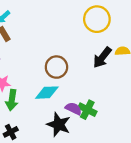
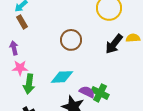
brown circle: (56, 67) -> (71, 40), moved

